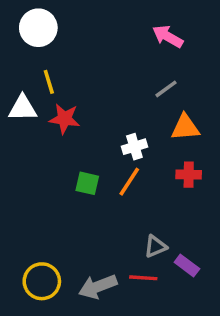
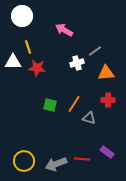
pink arrow: (168, 36) -> (64, 30), moved
white cross: (134, 147) -> (77, 63), moved
gray triangle: (155, 246) -> (89, 118), moved, turned 40

